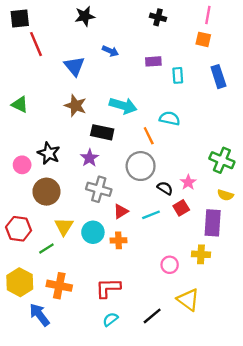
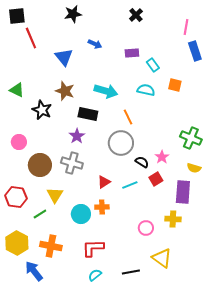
pink line: (208, 15) -> (186, 27), moved
black cross: (158, 17) -> (136, 15), turned 32
orange square: (203, 39) -> (175, 85), moved
cyan rectangle: (178, 75) -> (153, 65), turned -32
blue rectangle: (218, 77) -> (195, 51), moved
cyan semicircle: (170, 118) -> (146, 90), moved
black star: (49, 153) -> (42, 110), moved
gray cross: (99, 189) -> (72, 163), moved
cyan circle: (93, 232) -> (81, 214), moved
black line: (152, 316) -> (131, 272), turned 30

